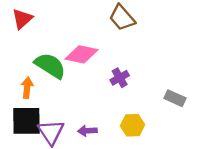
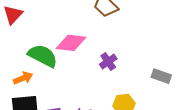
orange arrow: (27, 88) -> (23, 78), turned 66

